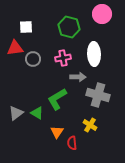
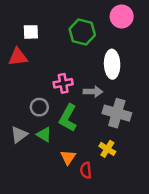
pink cross: (63, 58) -> (63, 83), moved
gray circle: (33, 59) -> (39, 107), moved
green L-shape: (57, 99) -> (68, 118), turned -30

